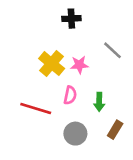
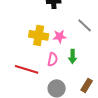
yellow cross: (52, 63) -> (39, 35), turned -30
green arrow: (99, 102) -> (73, 56), moved

